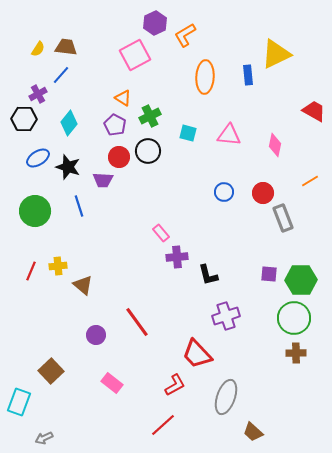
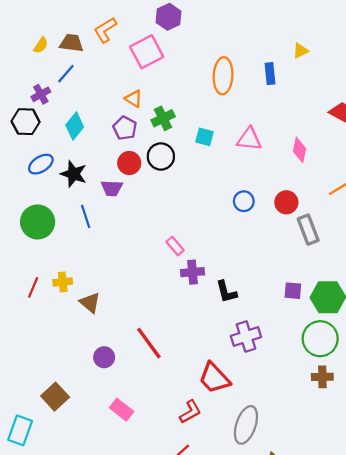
orange L-shape: (185, 35) -> (105, 30), moved
yellow triangle: (276, 54) -> (301, 51), size x0.5

